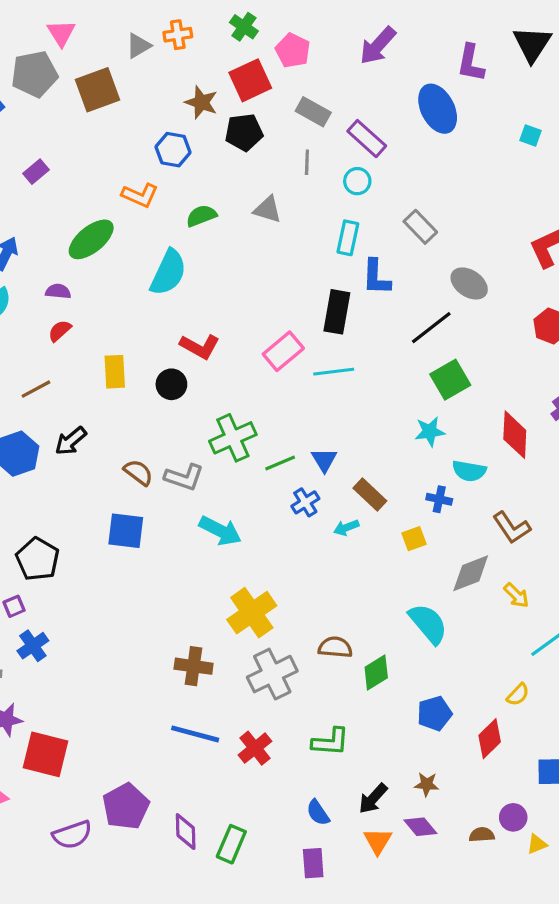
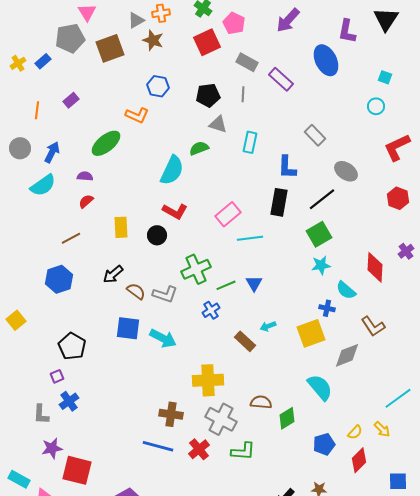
brown star: (201, 102) -> (153, 40), moved
black pentagon: (244, 132) -> (208, 95), moved
cyan circle: (357, 181) -> (376, 106), moved
green semicircle: (201, 216) -> (199, 148), moved
cyan rectangle: (348, 238) -> (250, 142), moved
cyan semicircle: (168, 272) -> (172, 170), moved
black rectangle: (337, 312) -> (279, 202), moved
cyan line: (334, 372) -> (250, 238), moved
green square: (450, 380) -> (319, 234), moved
black arrow: (71, 441) -> (113, 274), moved
cyan semicircle: (469, 471) -> (346, 290), turned 30
brown rectangle: (370, 495) -> (245, 341), moved
blue cross: (305, 502) -> (211, 310), moved
cyan arrow: (220, 531) -> (163, 338), moved
yellow square: (414, 539) -> (311, 333), size x1.8
yellow arrow: (516, 595) -> (382, 429), moved
yellow cross: (252, 613) -> (208, 380), turned 32
gray cross: (272, 674) -> (221, 419), turned -36
yellow semicircle: (518, 695) -> (355, 432), moved
blue line: (195, 734) -> (158, 446), moved
green L-shape: (331, 742) -> (243, 451), moved
red cross: (255, 748) -> (199, 449), moved

